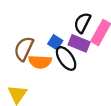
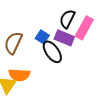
orange semicircle: (40, 62) -> (19, 75), moved

